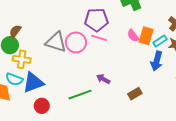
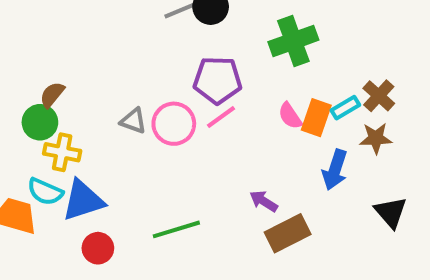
pink line: (99, 38) -> (221, 117), turned -56
cyan rectangle: (160, 41) -> (345, 108), moved
gray triangle: (56, 42) -> (133, 121), size x0.6
purple arrow: (103, 79) -> (264, 201), moved
brown rectangle: (135, 94) -> (288, 233), size x1.5

